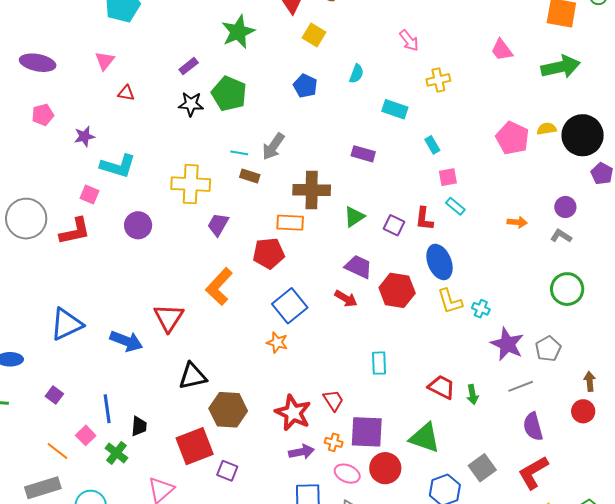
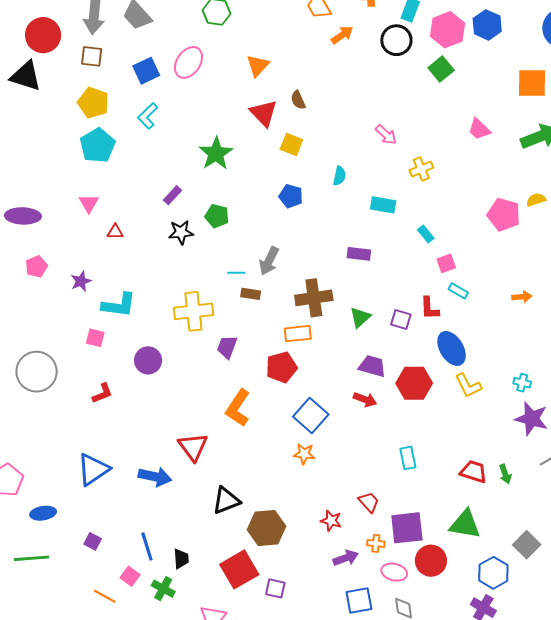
green pentagon: (229, 94) -> (217, 216), size x0.7
red L-shape: (75, 231) -> (102, 393), moved, size x0.7
cyan cross: (481, 309) -> (522, 383), moved
red star: (293, 413) -> (331, 521), size x0.6

